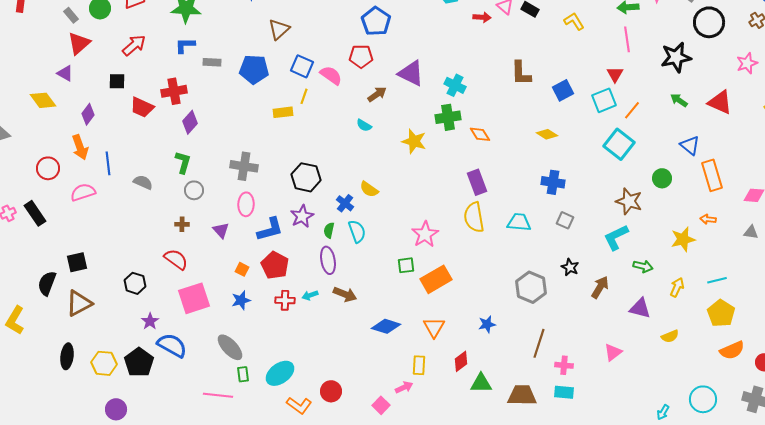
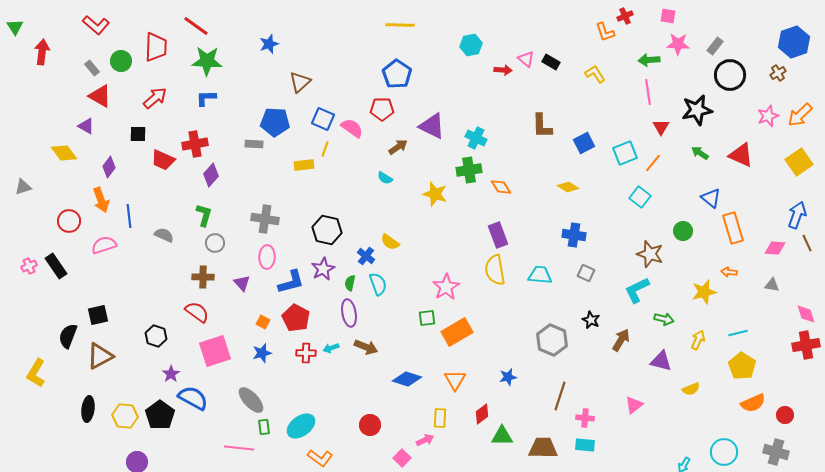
red triangle: (79, 43) -> (100, 96), turned -50
gray rectangle: (212, 62) -> (254, 144), moved
red triangle: (615, 74) -> (661, 127), moved
cyan square: (619, 144) -> (640, 197), size x0.7
brown cross: (182, 224) -> (203, 277), size x1.5
red circle: (331, 391) -> (370, 425), moved

